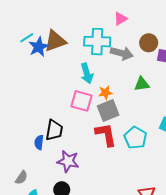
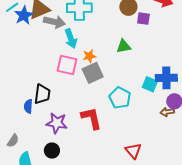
gray arrow: (122, 53) -> (54, 22), moved
red L-shape: (106, 135) -> (91, 118), moved

